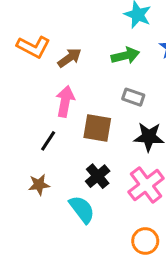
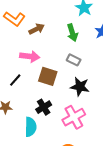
green arrow: (125, 56) -> (72, 33), turned 78
pink arrow: (65, 101) -> (30, 56), turned 78
cyan semicircle: (82, 209) -> (31, 127), turned 30

